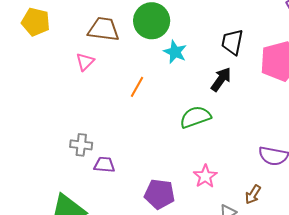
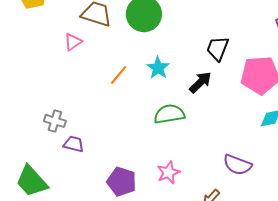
cyan star: (175, 52) -> (158, 68), moved

